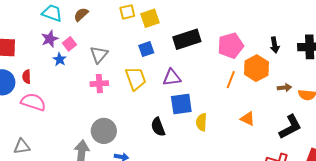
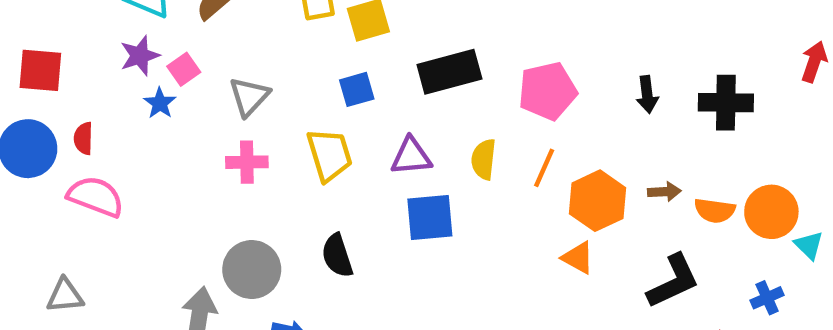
orange hexagon: (256, 68) -> (598, 201), moved
yellow semicircle: (201, 122) -> (484, 159), moved
black semicircle: (158, 127) -> (337, 256), moved

